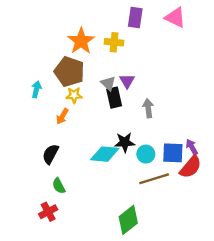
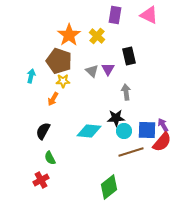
yellow cross: (114, 42) -> (97, 36), turned 35
black rectangle: (114, 98) -> (129, 56), moved
black star: (125, 142) -> (116, 118), moved

